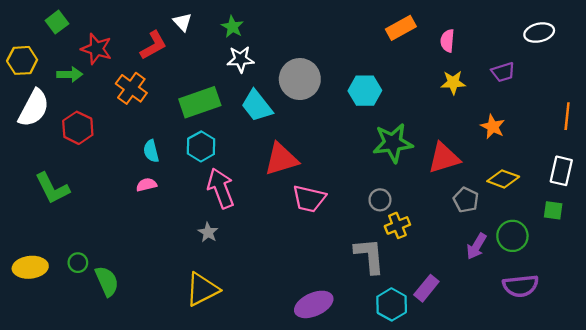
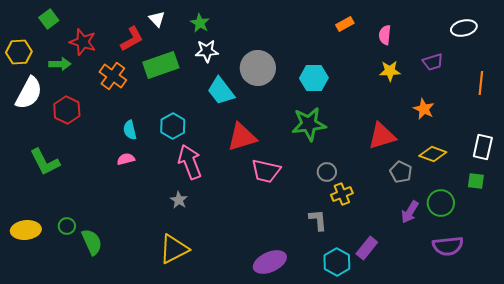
orange rectangle: (401, 28) -> (345, 24), size x0.7
green rectangle: (200, 102) -> (161, 65), moved
orange line: (567, 116) -> (481, 83), moved
green star: (393, 143) -> (309, 124), moved
gray L-shape: (370, 256) -> (318, 220), size x0.7

